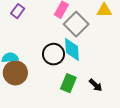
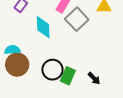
cyan diamond: (72, 49) -> (43, 27), moved
black circle: (53, 54) -> (52, 70), moved

